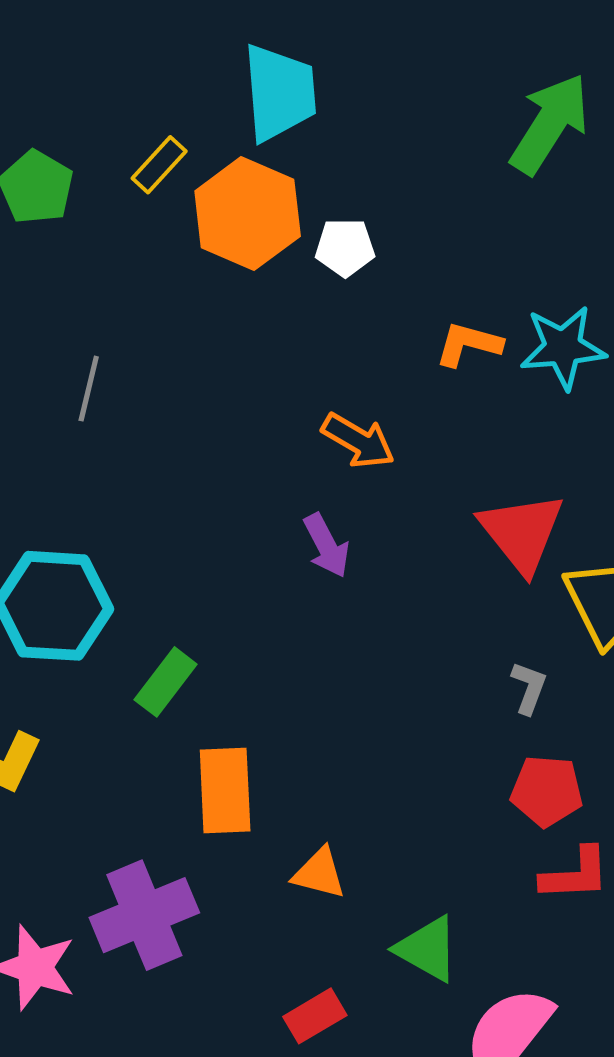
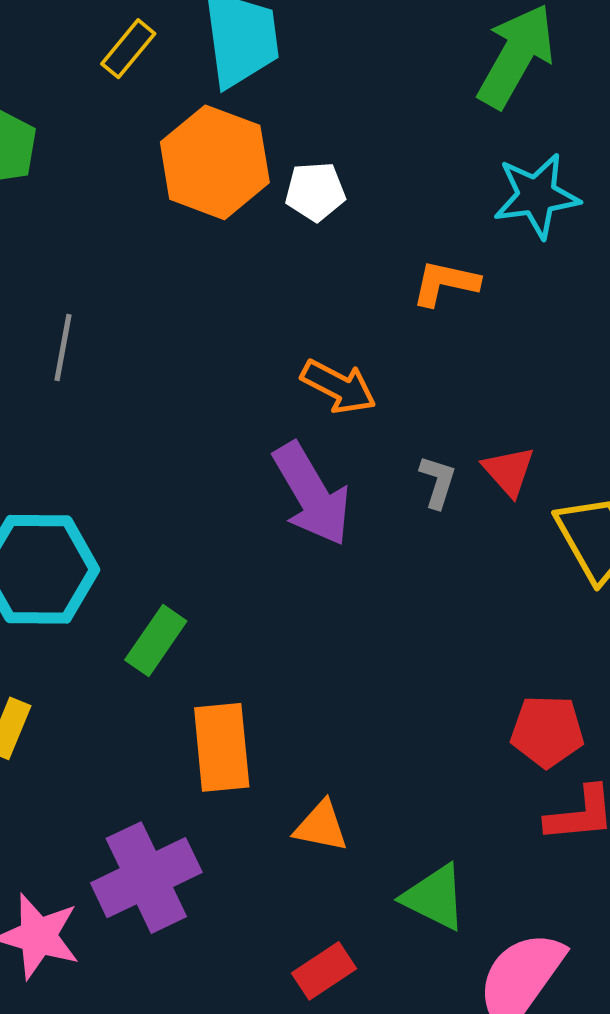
yellow rectangle: (159, 165) -> (128, 49), moved
cyan star: (563, 347) -> (536, 196), moved
red triangle: (522, 533) -> (509, 471), size x0.6
purple arrow: (326, 546) -> (312, 494), size x1.6
gray L-shape: (529, 688) -> (438, 482), moved

